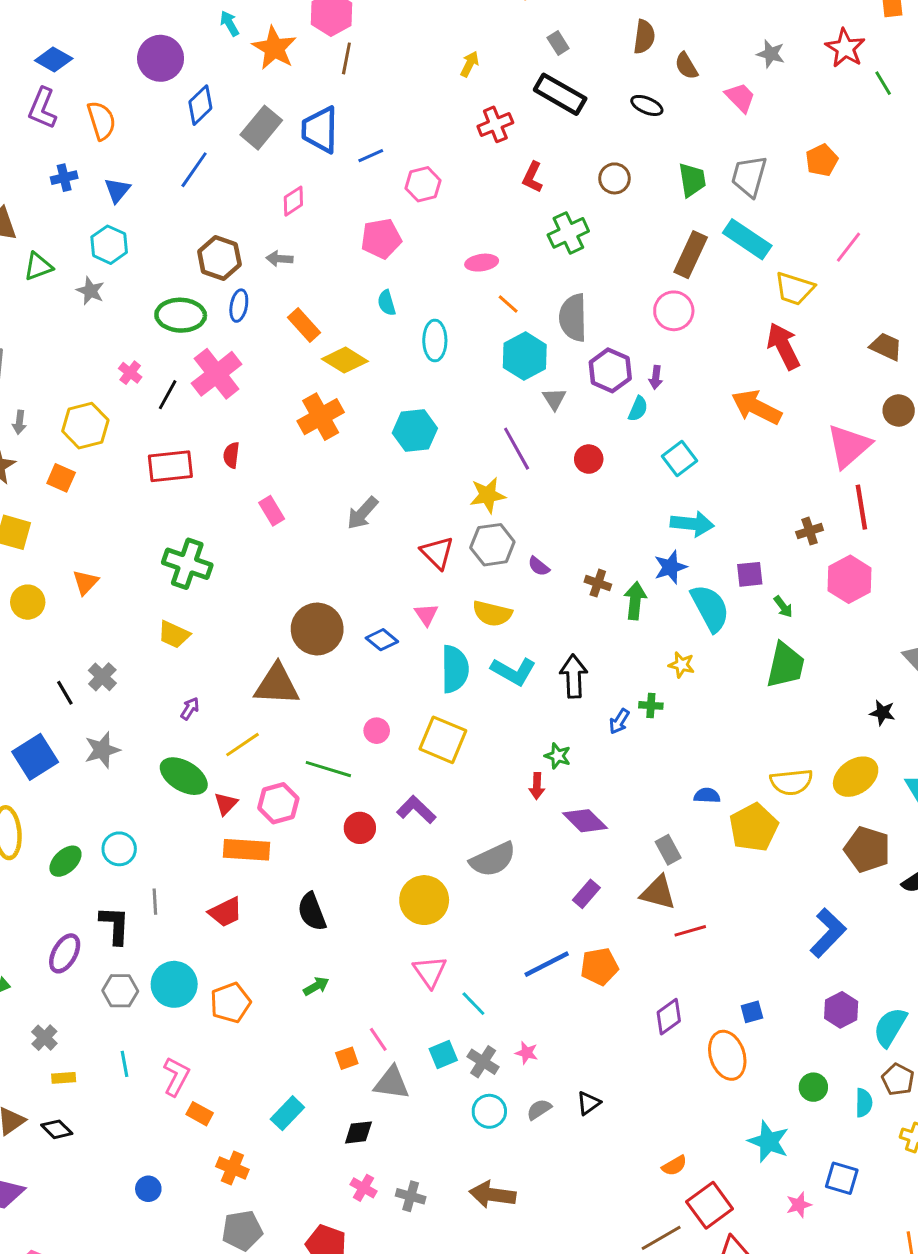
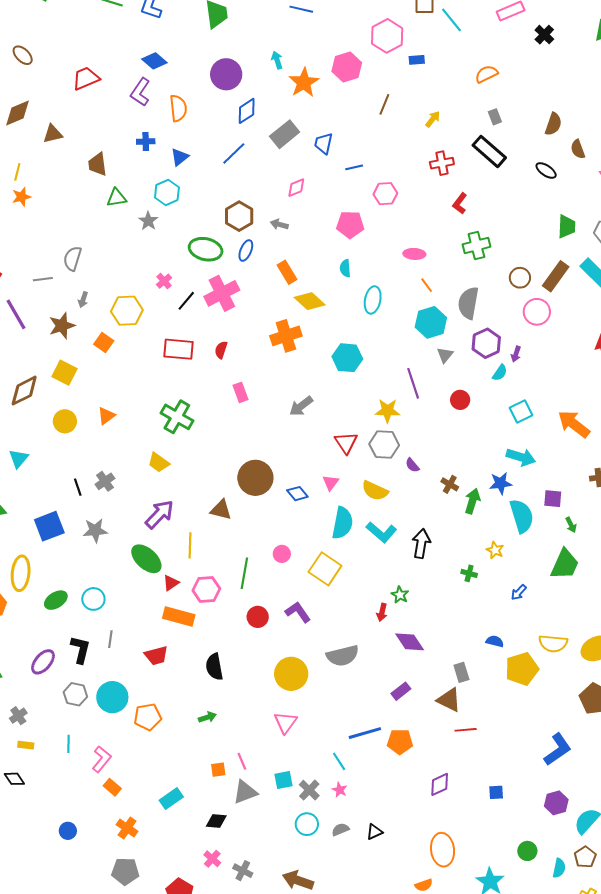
brown line: (346, 58) -> (384, 104), moved
blue trapezoid: (320, 130) -> (324, 143), size x0.7
brown circle: (615, 178) -> (520, 278), moved
orange arrow: (757, 407) -> (574, 424), moved
brown triangle: (277, 685) -> (221, 510), size x0.7
purple arrow: (190, 709) -> (160, 514), size x2.0
blue arrow: (619, 721) -> (519, 592), moved
yellow line: (243, 745) -> (190, 545), turned -65
green line: (328, 769) -> (244, 573), turned 72
cyan line: (473, 1004) -> (339, 761), moved
orange ellipse: (727, 1055) -> (443, 850), moved
gray triangle: (392, 1083) -> (245, 792), turned -40

